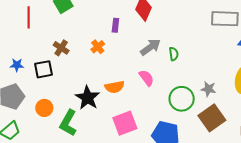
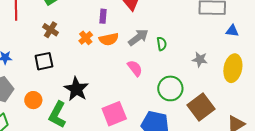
brown cross: (61, 48) -> (51, 30), moved
black square: (43, 69) -> (44, 61), moved
orange semicircle: (115, 87) -> (109, 39), moved
gray star: (208, 89) -> (200, 59), moved

